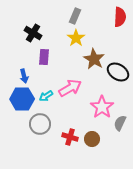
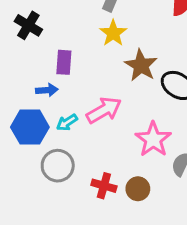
black cross: (33, 33) -> (28, 25), moved
blue arrow: (24, 76) -> (47, 90), moved, turned -80

